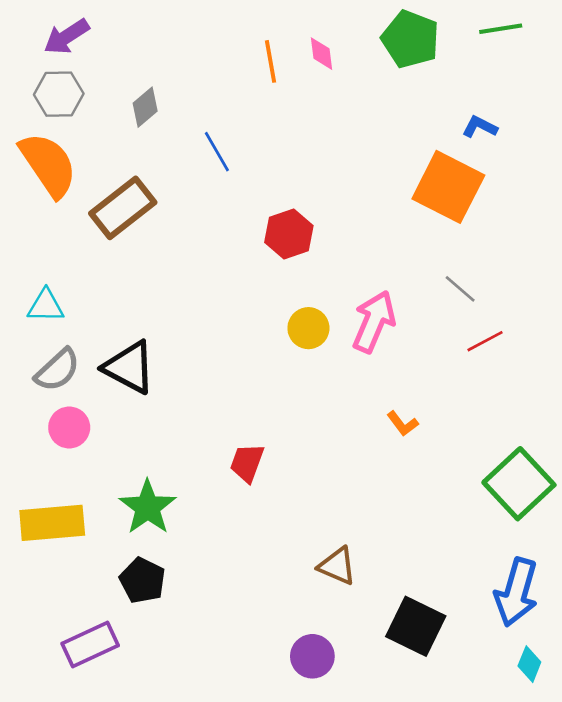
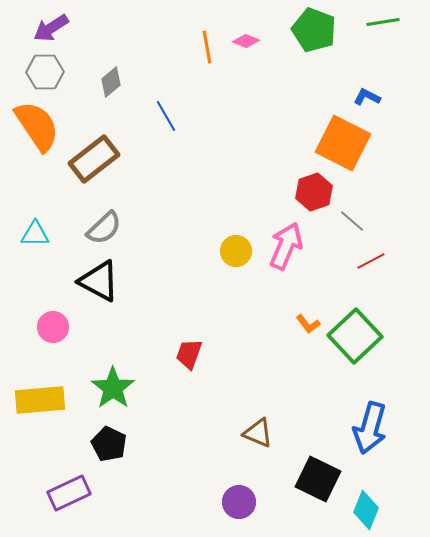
pink diamond: (322, 54) -> (246, 41), turned -60
red hexagon: (289, 234) -> (314, 192), moved
gray semicircle: (57, 370) -> (104, 228), moved
green square: (519, 484) -> (355, 336), moved
blue arrow: (516, 592) -> (370, 428), moved
cyan diamond: (529, 664) -> (366, 510), moved, size x1.4

